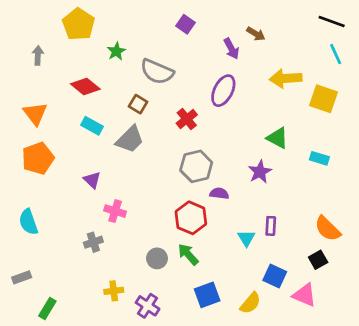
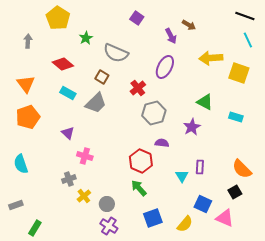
gray hexagon: (196, 166) -> (154, 113), moved
gray circle: (157, 258) -> (107, 204), moved
yellow cross: (114, 291) -> (84, 196), moved, turned -32

